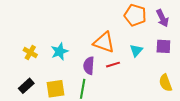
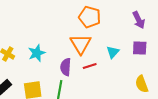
orange pentagon: (135, 15) -> (90, 17), moved
orange triangle: (104, 42) -> (81, 44), turned 40

